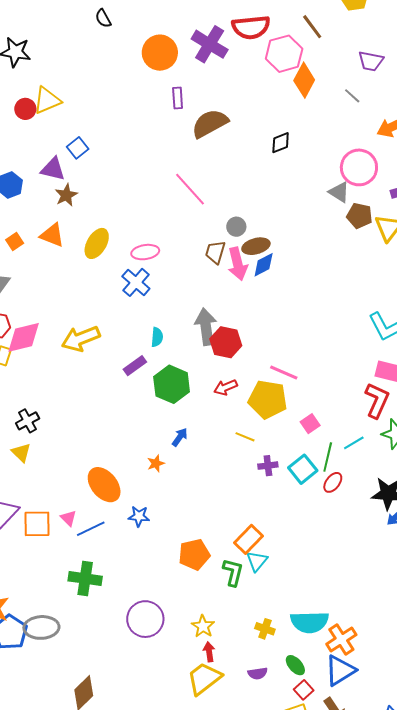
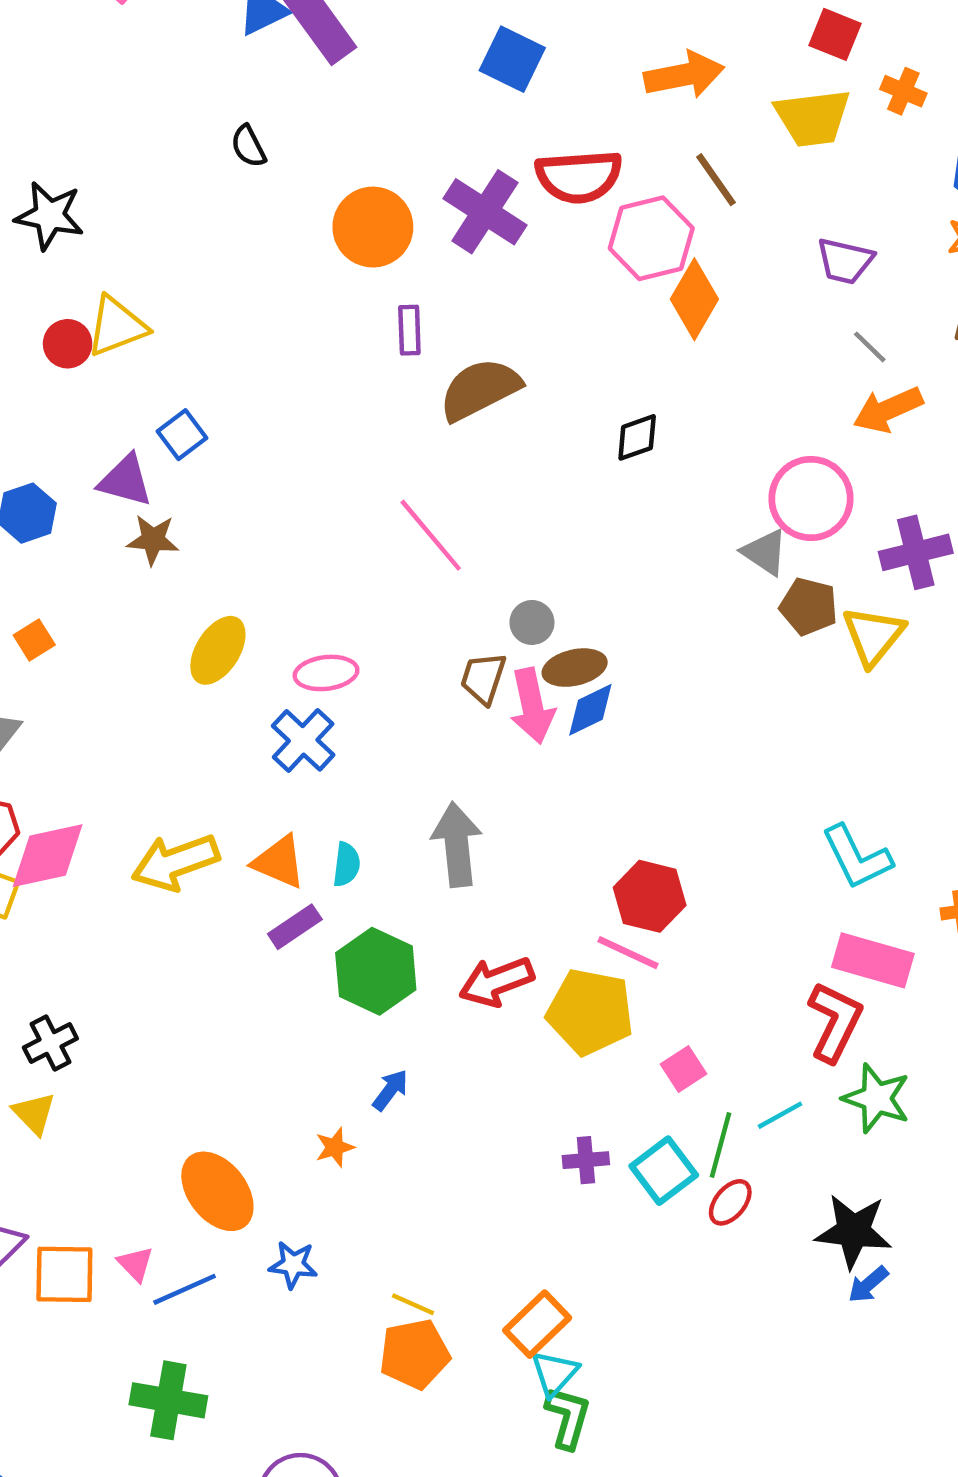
gray line: (352, 96) -> (870, 347), moved
brown star: (66, 195) -> (153, 540), turned 30
orange triangle: (52, 235) -> (279, 862), moved
red hexagon: (226, 342) -> (650, 896), moved
red arrow: (226, 387) -> (496, 982), size x1.4
yellow line: (245, 437) -> (413, 1304), moved
green L-shape: (233, 572) -> (568, 1417), moved

